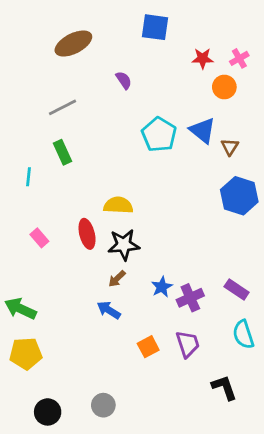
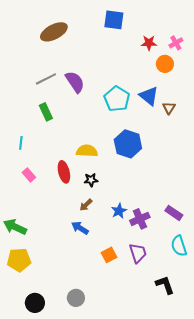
purple semicircle: (124, 80) -> (75, 82), moved, size x1.6
cyan line: (29, 177) -> (21, 143), moved
blue hexagon: (239, 196) -> (128, 144), moved
black star: (124, 245) -> (91, 180), size x0.6

